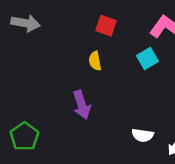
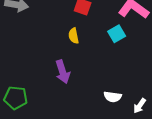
green pentagon: (24, 136) -> (16, 98), turned -30

